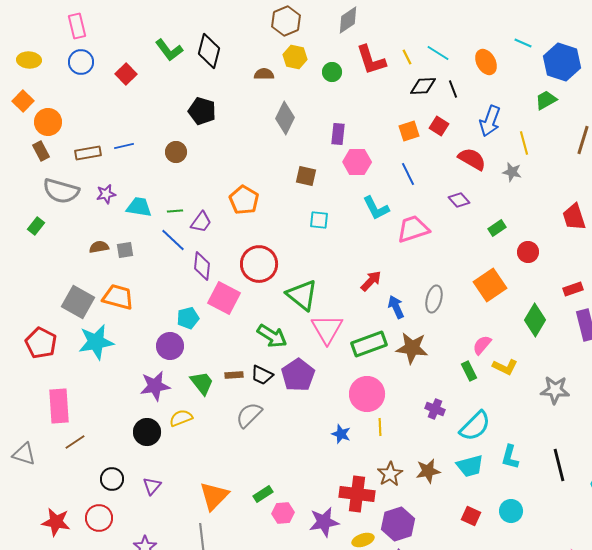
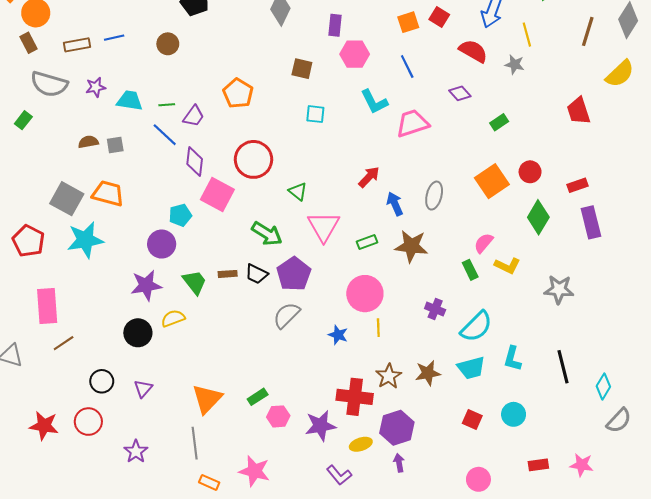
red circle: (528, 252) -> (530, 172), moved
green triangle: (302, 295) -> (298, 191), size x0.6
green rectangle: (369, 344) -> (367, 242), size x0.6
gray semicircle: (249, 415) -> (286, 315), moved

